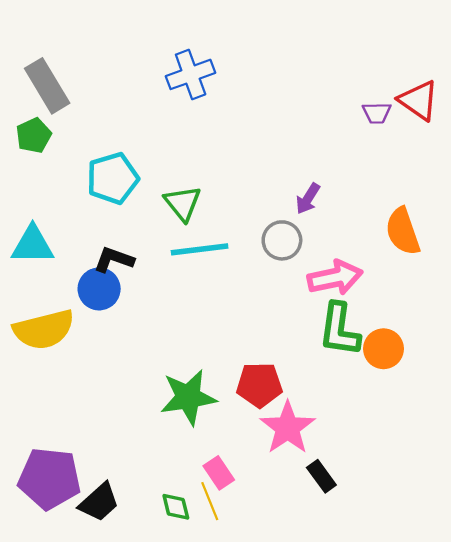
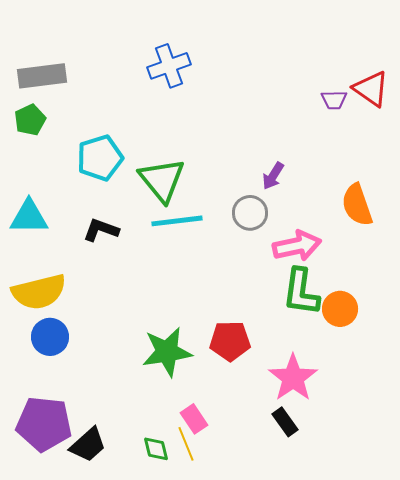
gray rectangle: (47, 86) -> (42, 76), turned -66
green triangle: (183, 203) -> (162, 180), size x1.4
blue circle: (99, 289) -> (50, 337), moved
pink star: (288, 428) -> (293, 378), moved

